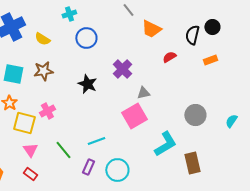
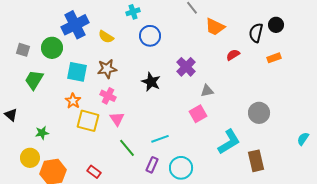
pink cross: (47, 111) -> (108, 96), moved, turned -35
pink square: (134, 116) -> (198, 114), size x0.7
cyan semicircle: (231, 121) -> (303, 139), moved
pink triangle: (30, 150) -> (117, 119), moved

